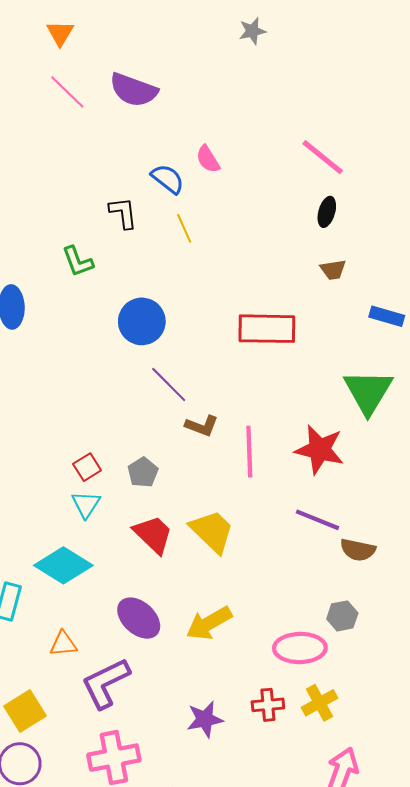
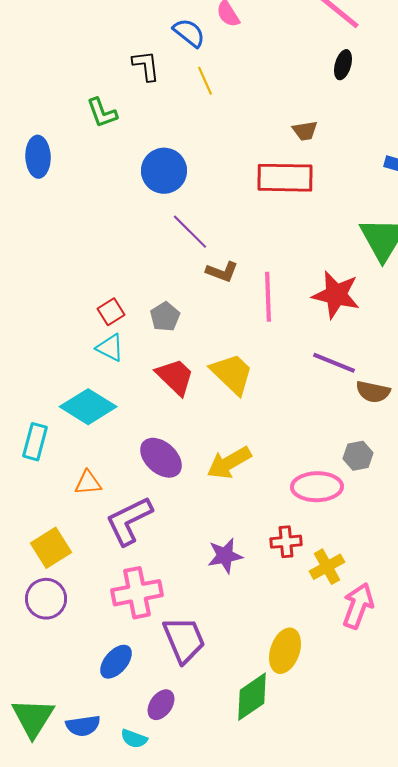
brown trapezoid: (333, 270) -> (305, 131), moved
cyan triangle: (86, 504) -> (110, 348), turned -36
yellow cross: (320, 703) -> (327, 567), moved

